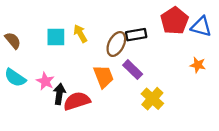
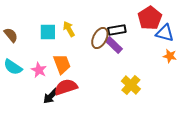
blue triangle: (201, 27) -> (165, 33), moved
purple rectangle: (133, 70) -> (114, 45), moved
orange trapezoid: (104, 77) -> (62, 64), moved
black arrow: (59, 94) -> (51, 96), moved, turned -144

